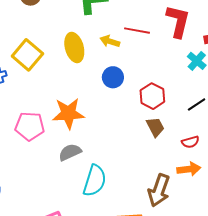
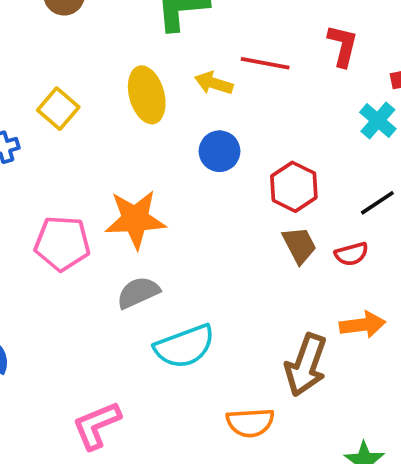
red L-shape: (178, 21) -> (343, 46), size x0.7
yellow square: (27, 55) -> (58, 109), size x0.7
red semicircle: (190, 142) -> (351, 254), moved
cyan semicircle: (95, 181) -> (185, 346), turned 52

